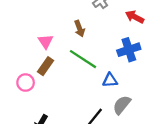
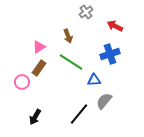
pink triangle: (45, 41) -> (39, 47), turned 32

